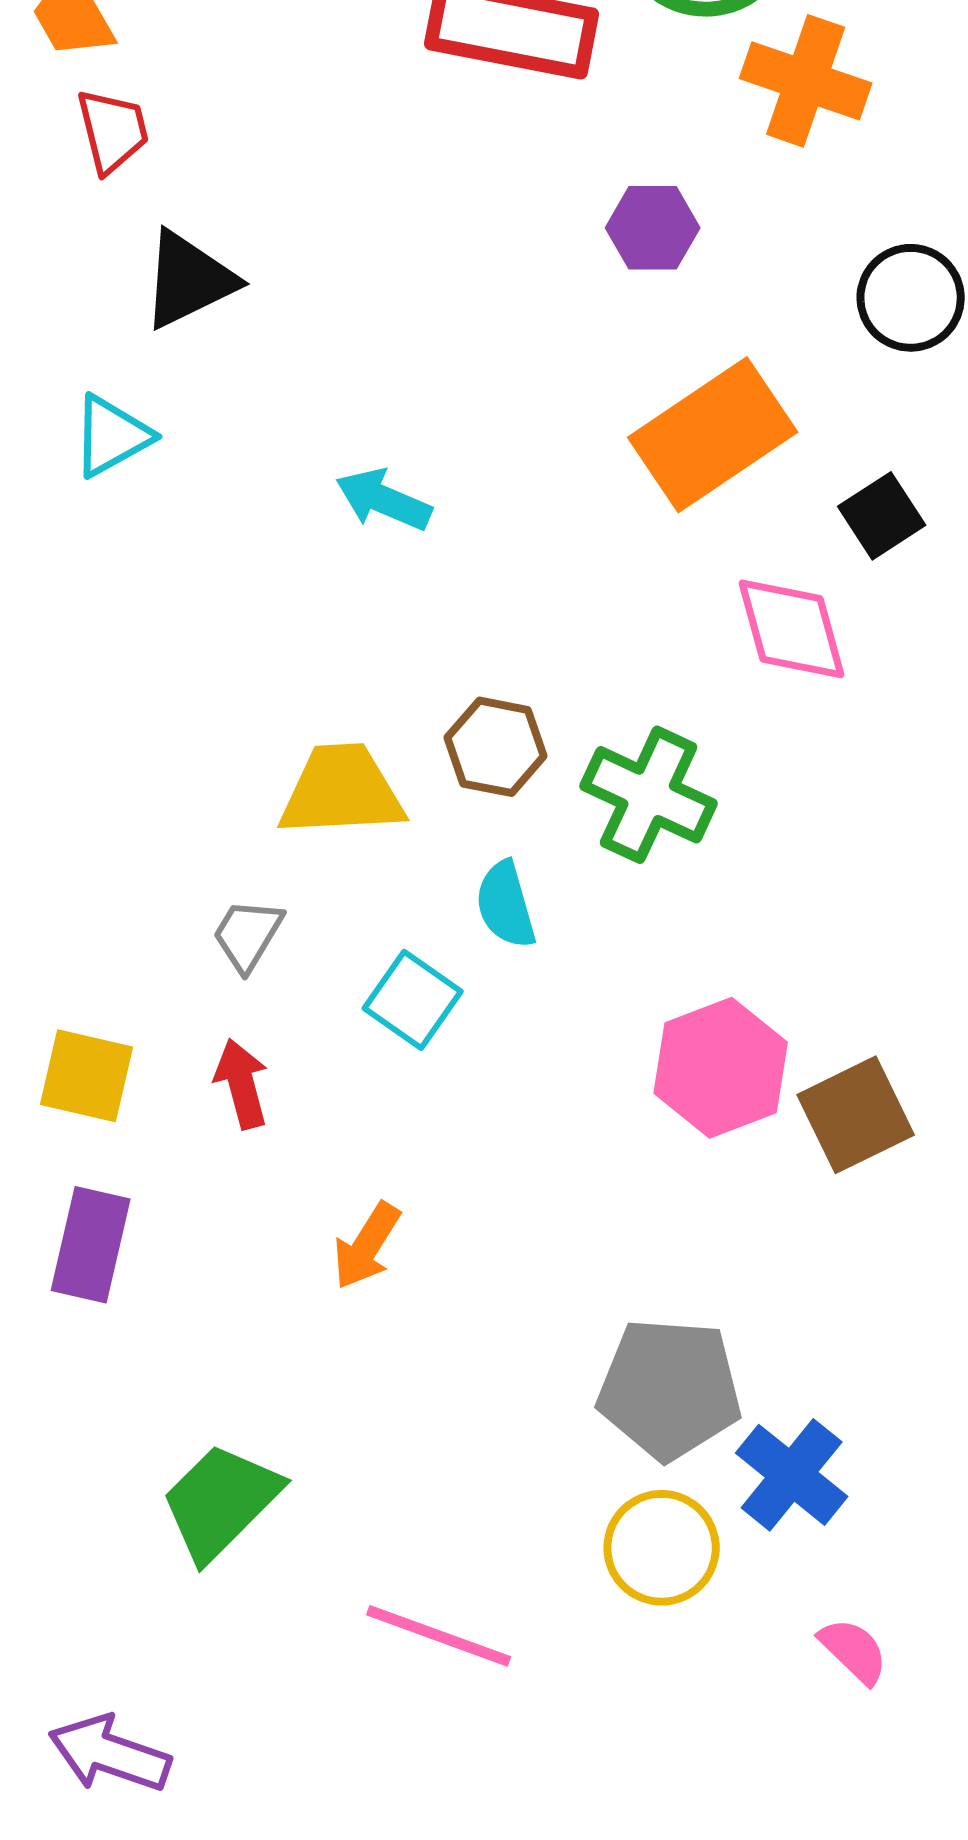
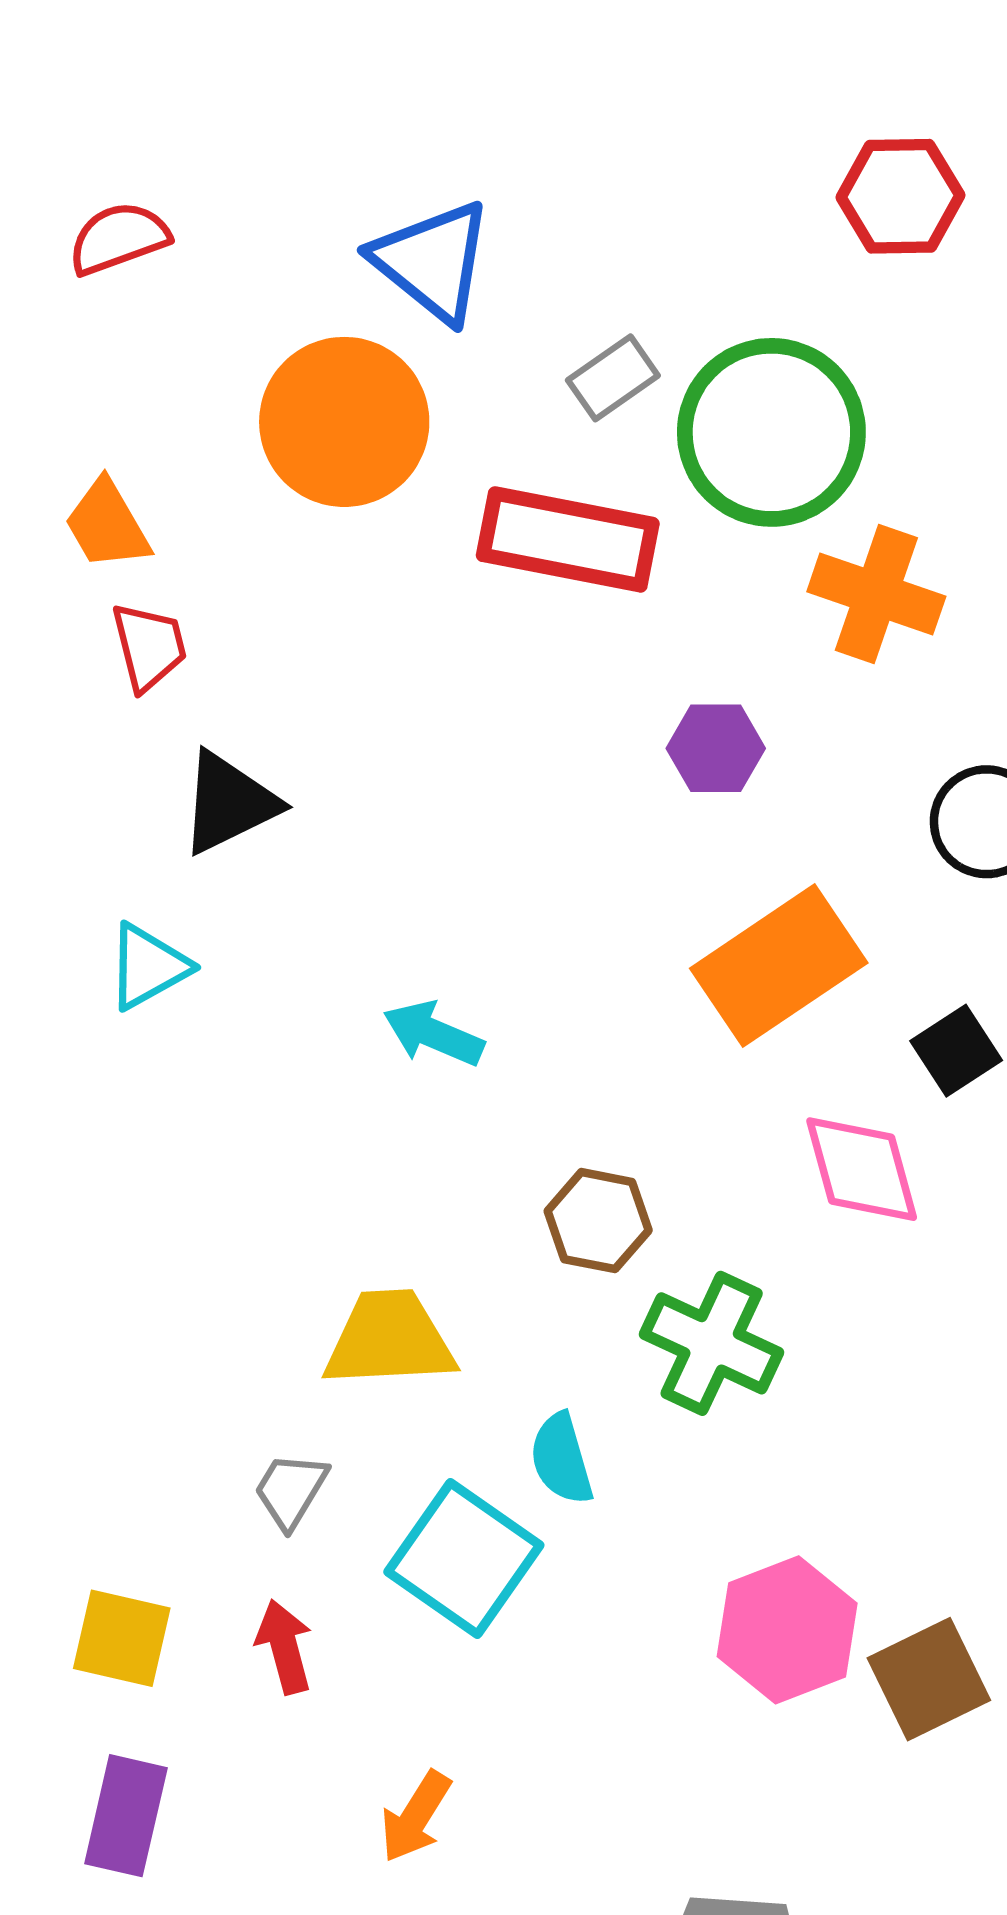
brown hexagon: (496, 747) -> (598, 1221), moved
cyan square: (413, 1000) -> (464, 1559), size x1.5

